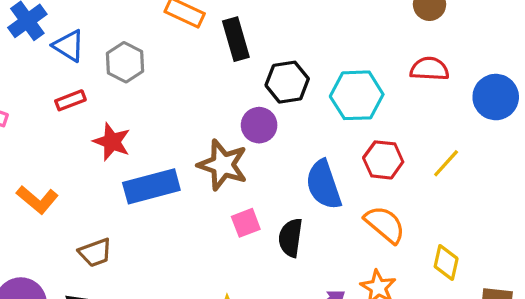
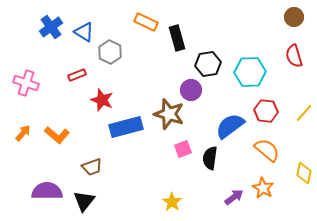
blue triangle: (69, 46) -> (84, 32), moved
red semicircle: (430, 69) -> (294, 56), turned -110
blue semicircle: (324, 185) -> (230, 126), turned 72

